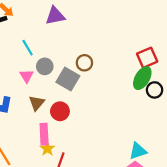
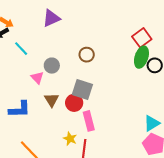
cyan line: (28, 48) -> (21, 49), moved
gray square: (68, 79) -> (82, 90), moved
pink rectangle: (44, 134) -> (89, 121), moved

